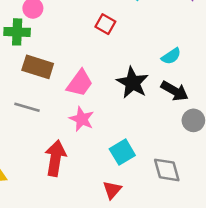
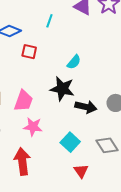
cyan semicircle: (171, 56) -> (74, 62), moved
black arrow: (175, 91) -> (86, 107), moved
red triangle: (112, 190) -> (81, 171), moved

